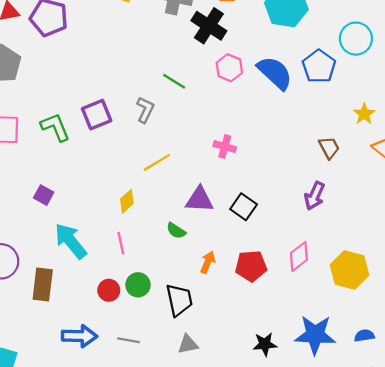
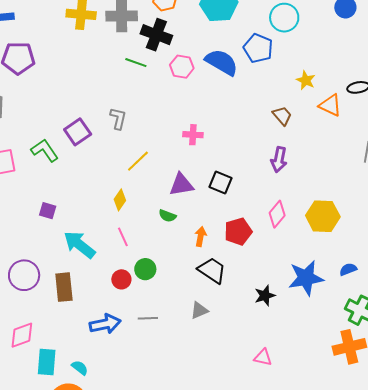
green line: (174, 81) -> (136, 63), moved
black trapezoid: (179, 300) -> (212, 270), moved, turned -32

